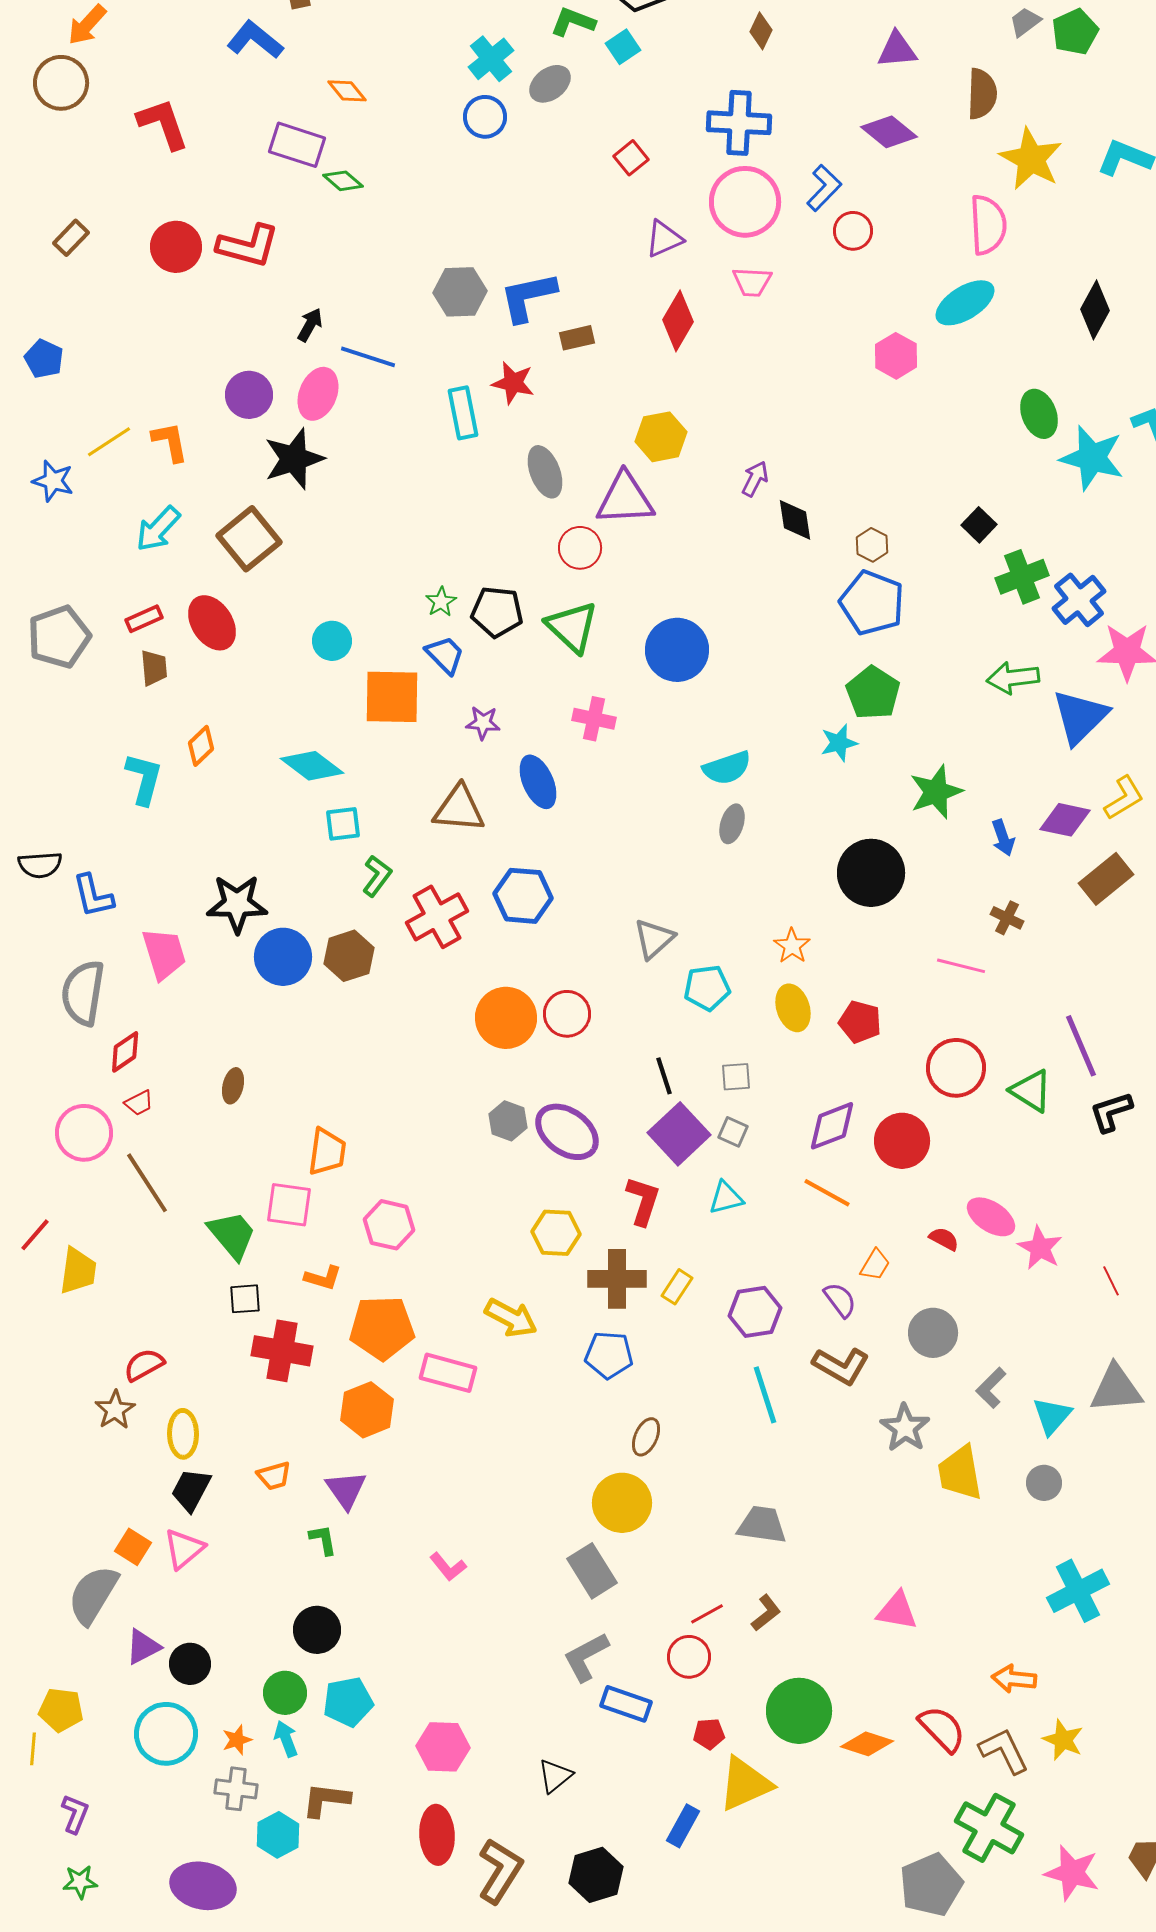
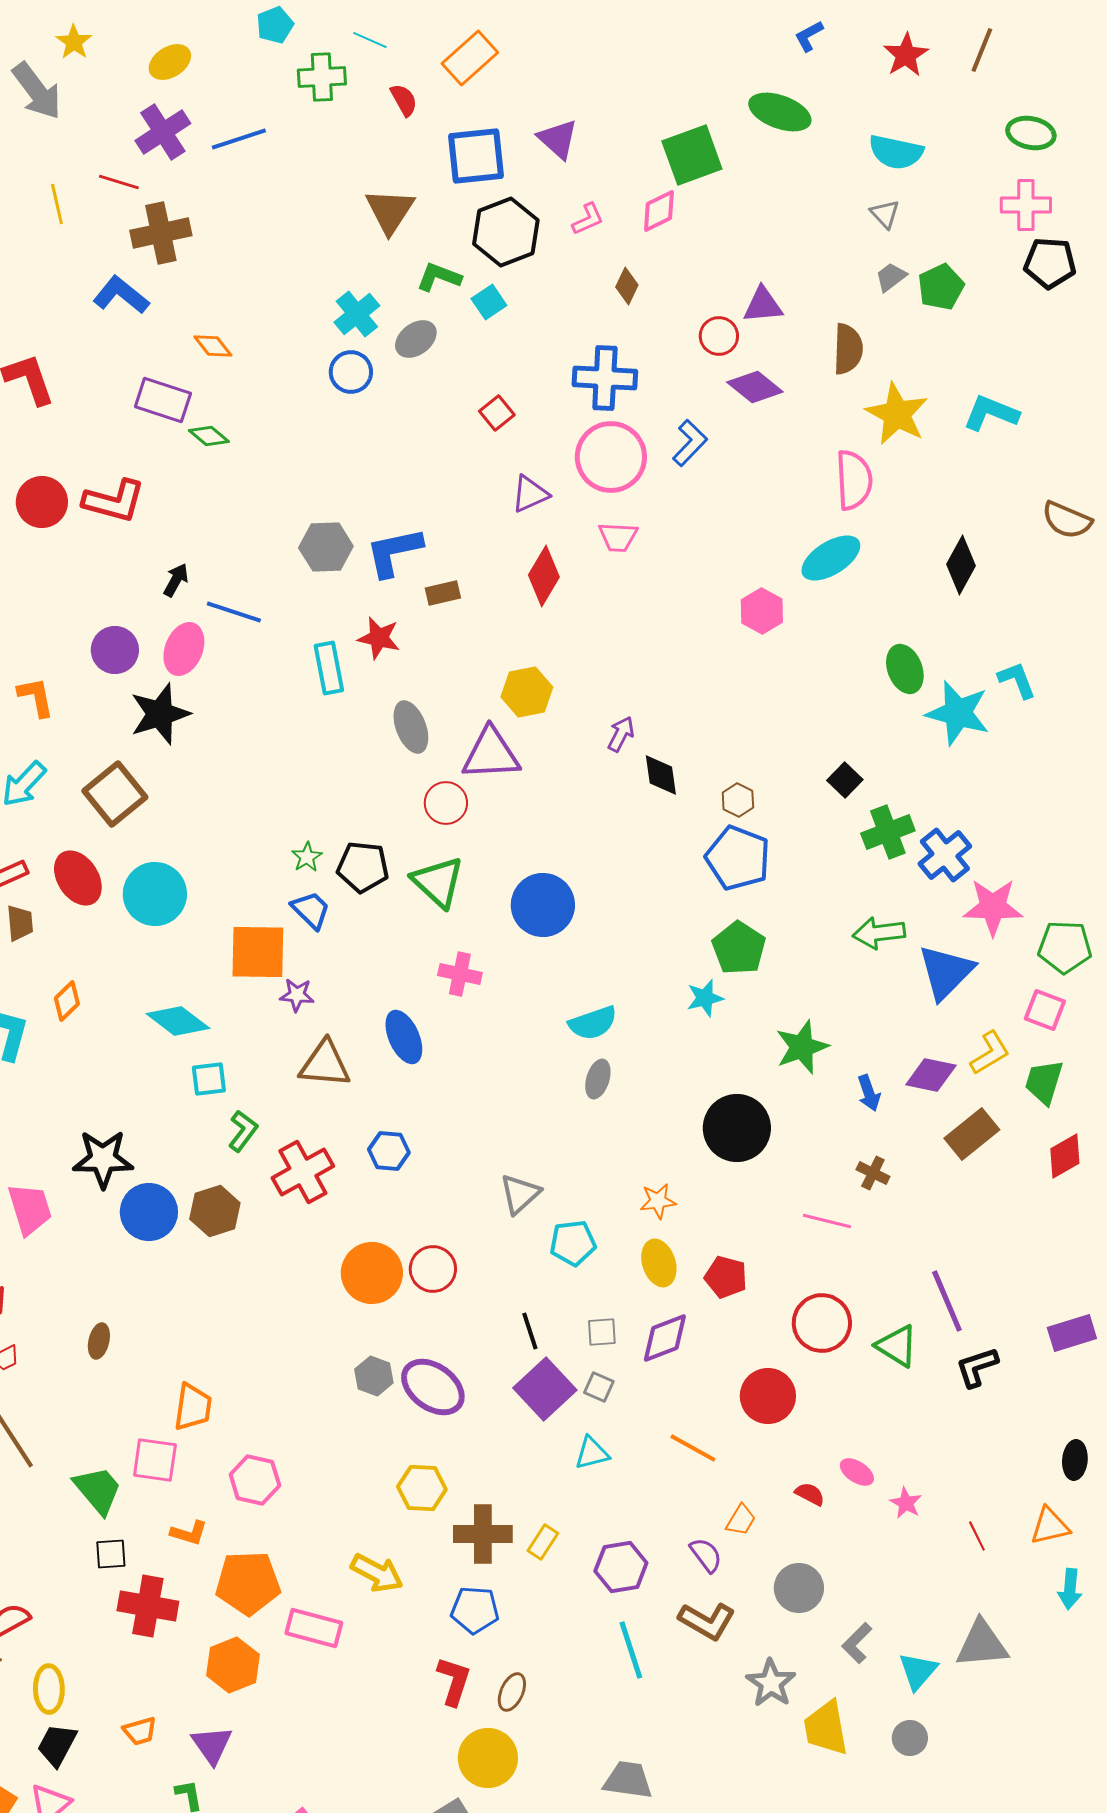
red circle: (853, 231) -> (719, 336), moved
cyan circle: (332, 641) -> (155, 894), moved, size x1.6
purple star: (483, 723) -> (297, 995), moved
blue hexagon: (523, 896) -> (389, 1151), size x0.7
orange star: (792, 946) -> (658, 1201), turned 30
purple diamond: (832, 1126) -> (665, 1338), moved
red L-shape: (643, 1201) -> (454, 1681), moved
pink ellipse: (991, 1217) -> (857, 1472), size x0.7
pink star: (1040, 1248) -> (906, 1503), size x0.7

